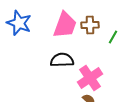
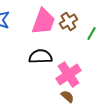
brown cross: (90, 25) -> (68, 21), turned -30

